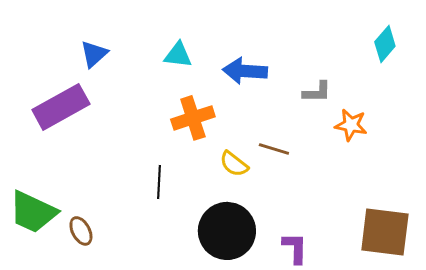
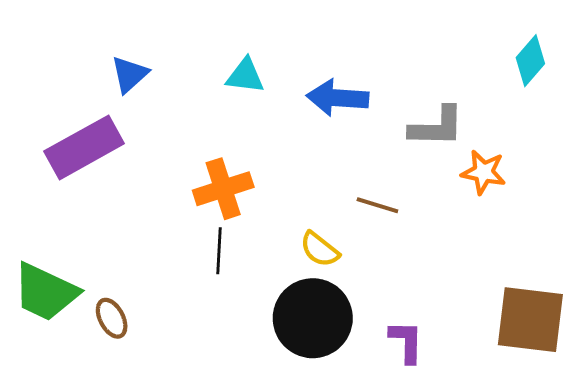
gray L-shape: (317, 92) -> (437, 127), size x1.4
orange cross: (193, 118) -> (223, 189), moved
yellow semicircle: (234, 164) -> (320, 249), moved

